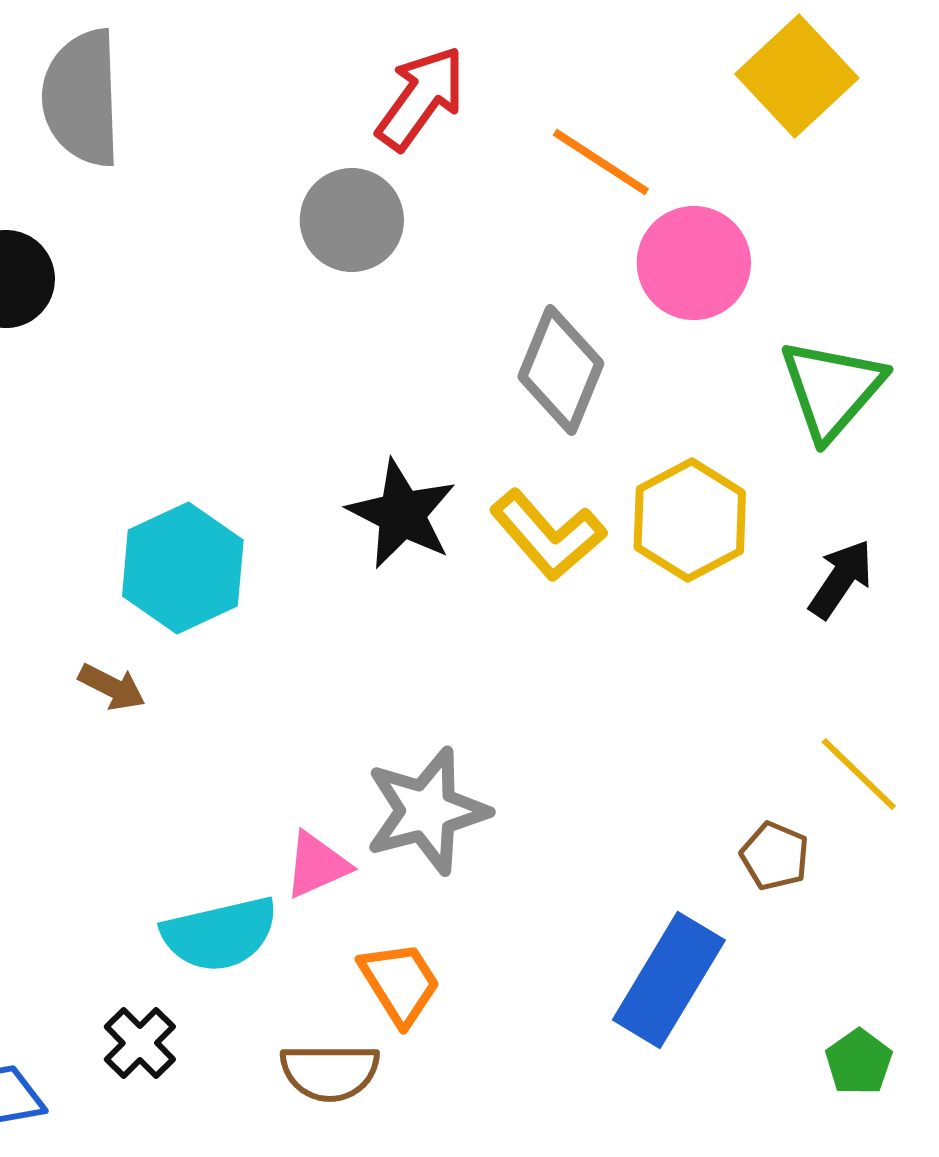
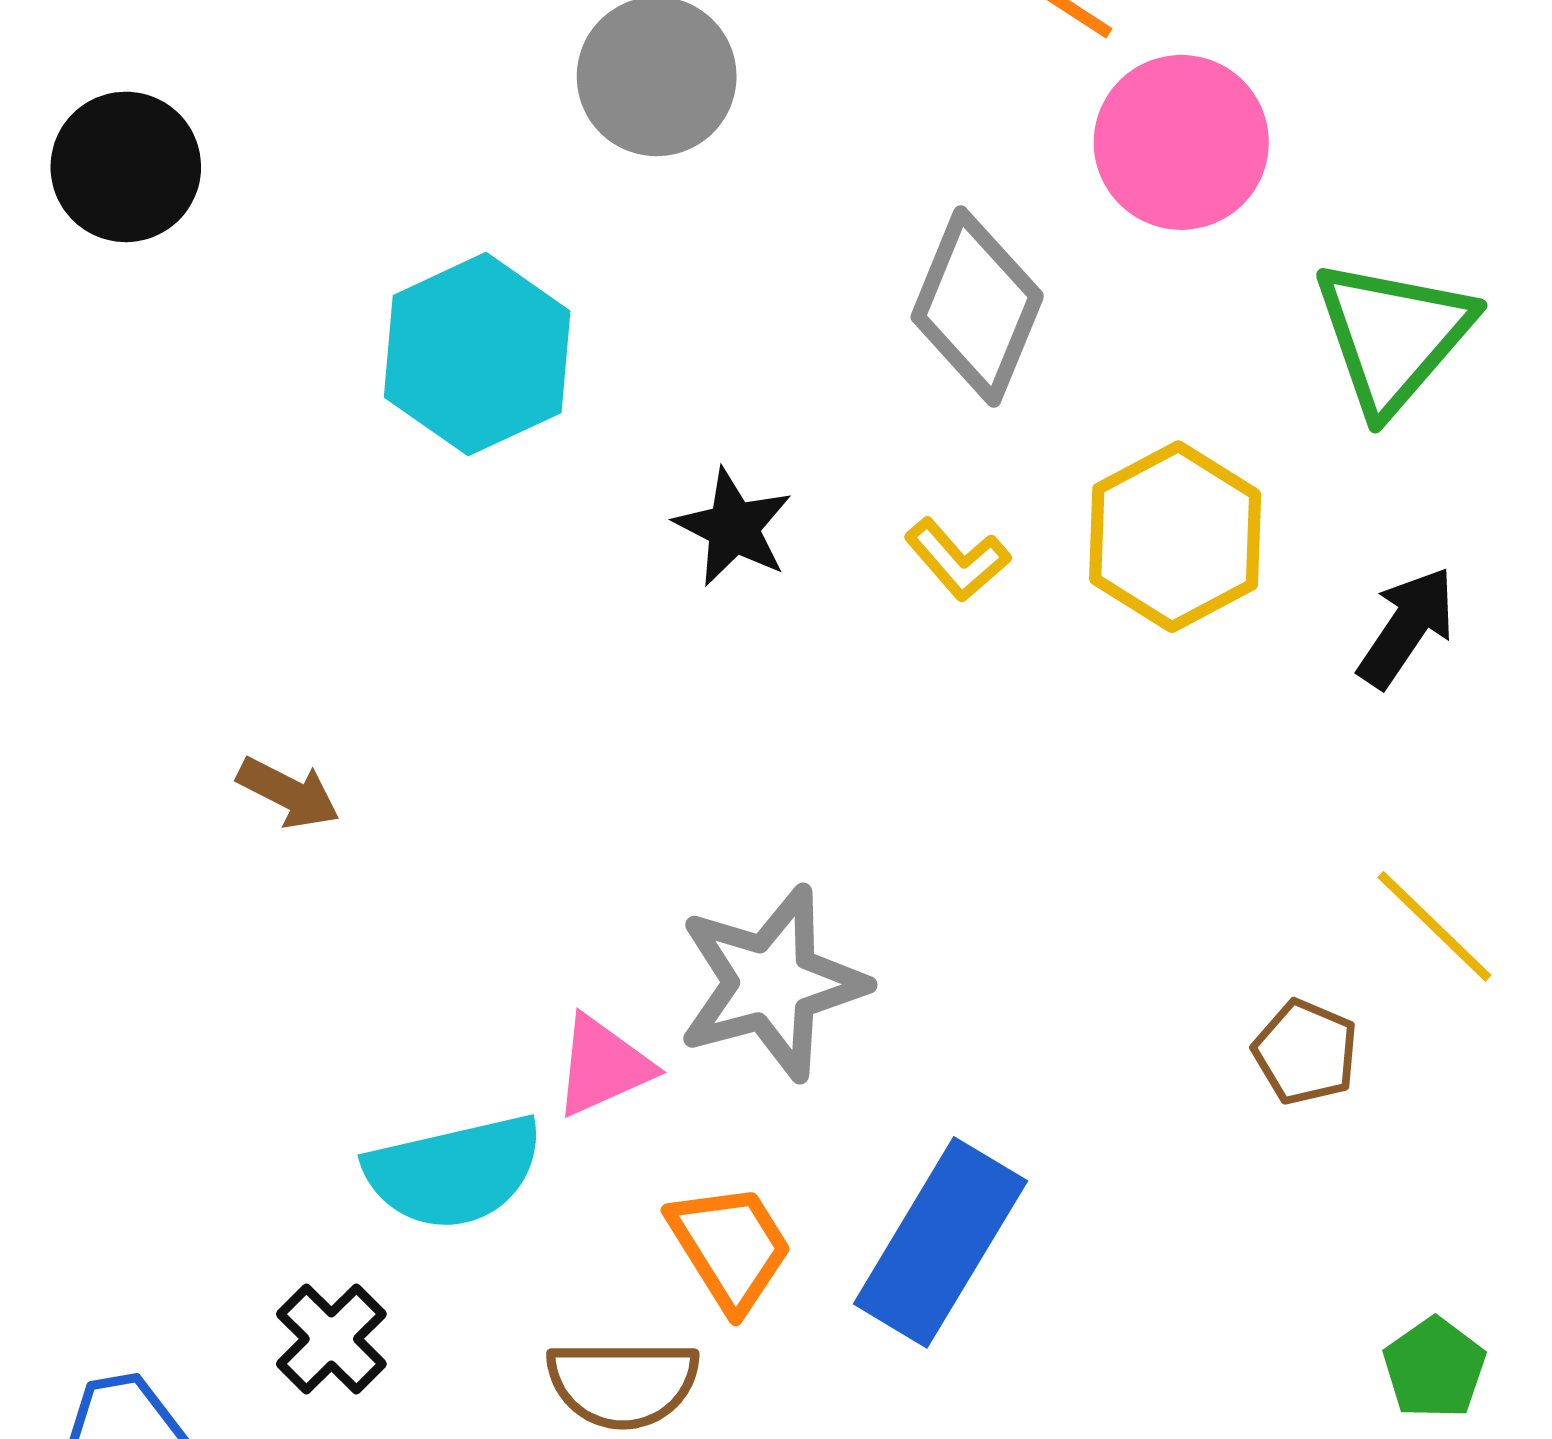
black star: (402, 514) -> (733, 527), size x0.7
yellow L-shape: (548, 535) -> (957, 560), size x0.6
cyan hexagon: (183, 568) -> (477, 354), moved
blue rectangle: (669, 980) -> (940, 1242), moved

